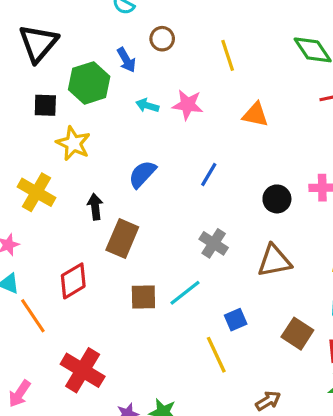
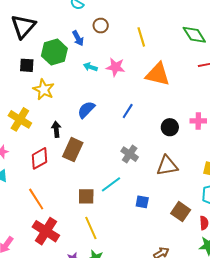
orange triangle: (255, 115) -> (158, 74), size x1.5
red diamond: (73, 281) -> (40, 158), moved
brown square: (143, 297) -> (86, 196), moved
orange line: (33, 316) -> (36, 199), moved
blue square: (236, 320) -> (142, 202), turned 32
yellow line: (216, 355) -> (91, 228), moved

